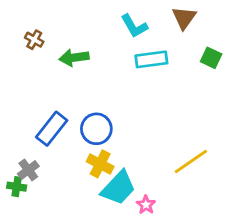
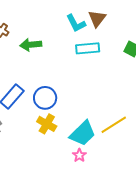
brown triangle: (184, 18) -> (97, 19), moved
cyan trapezoid: (118, 188) -> (83, 133), moved

